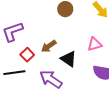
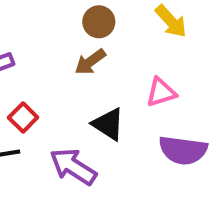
brown arrow: (49, 46) -> (90, 62), moved

